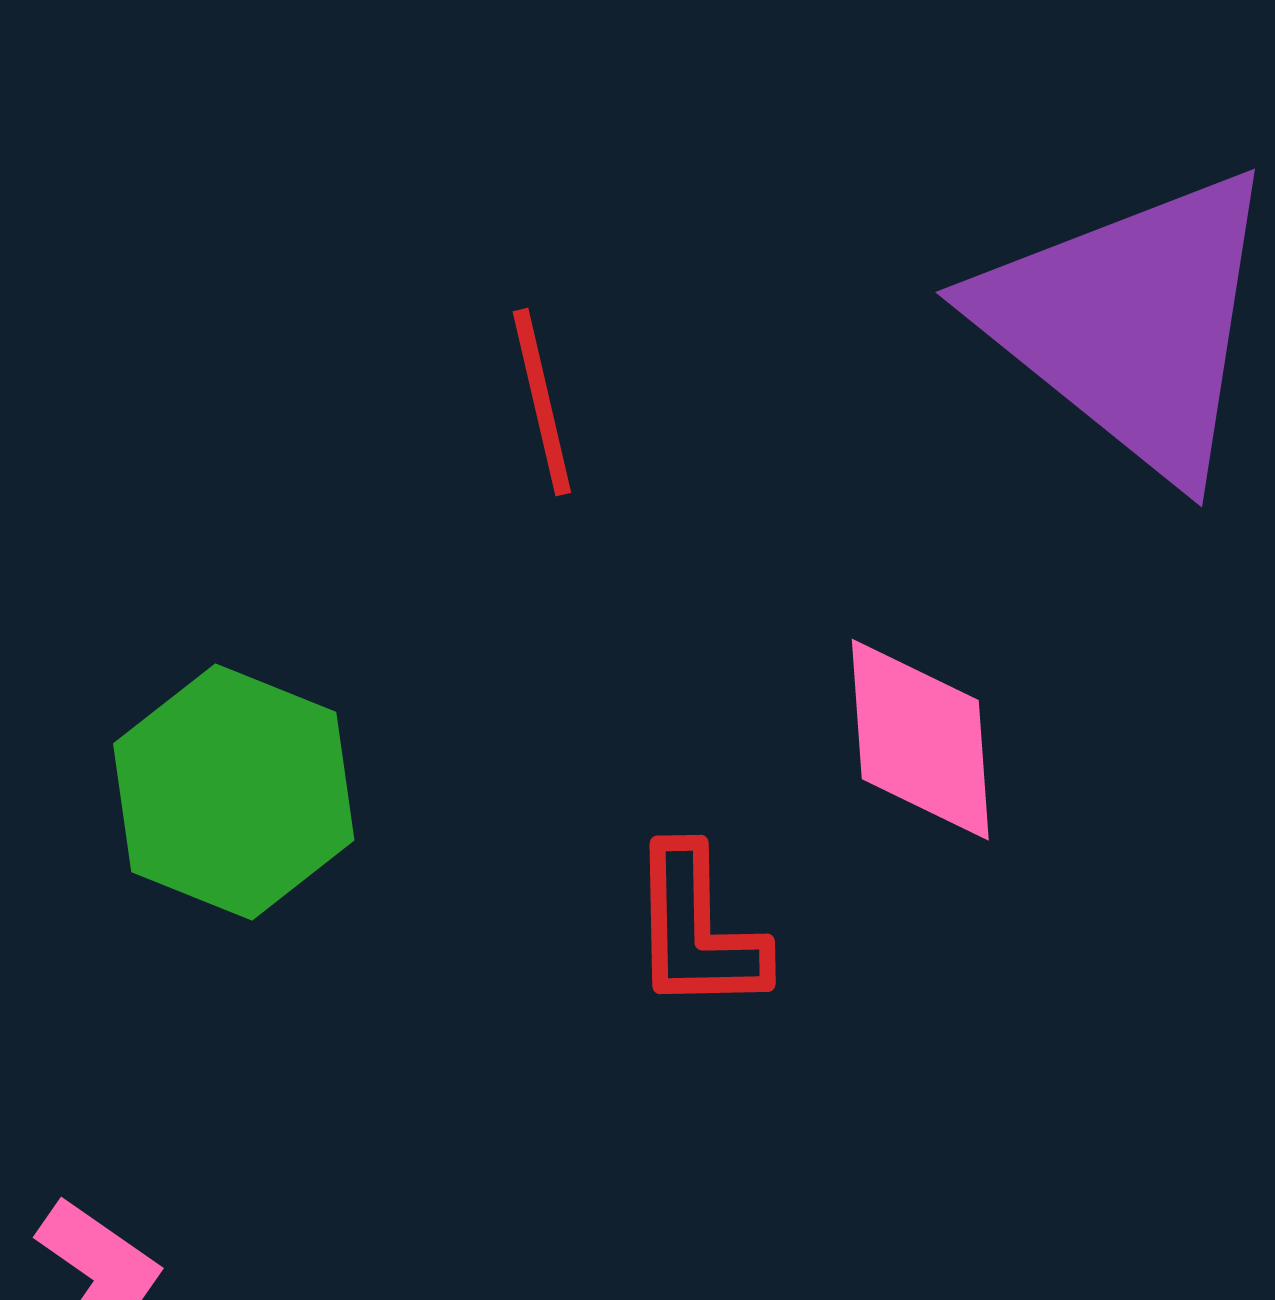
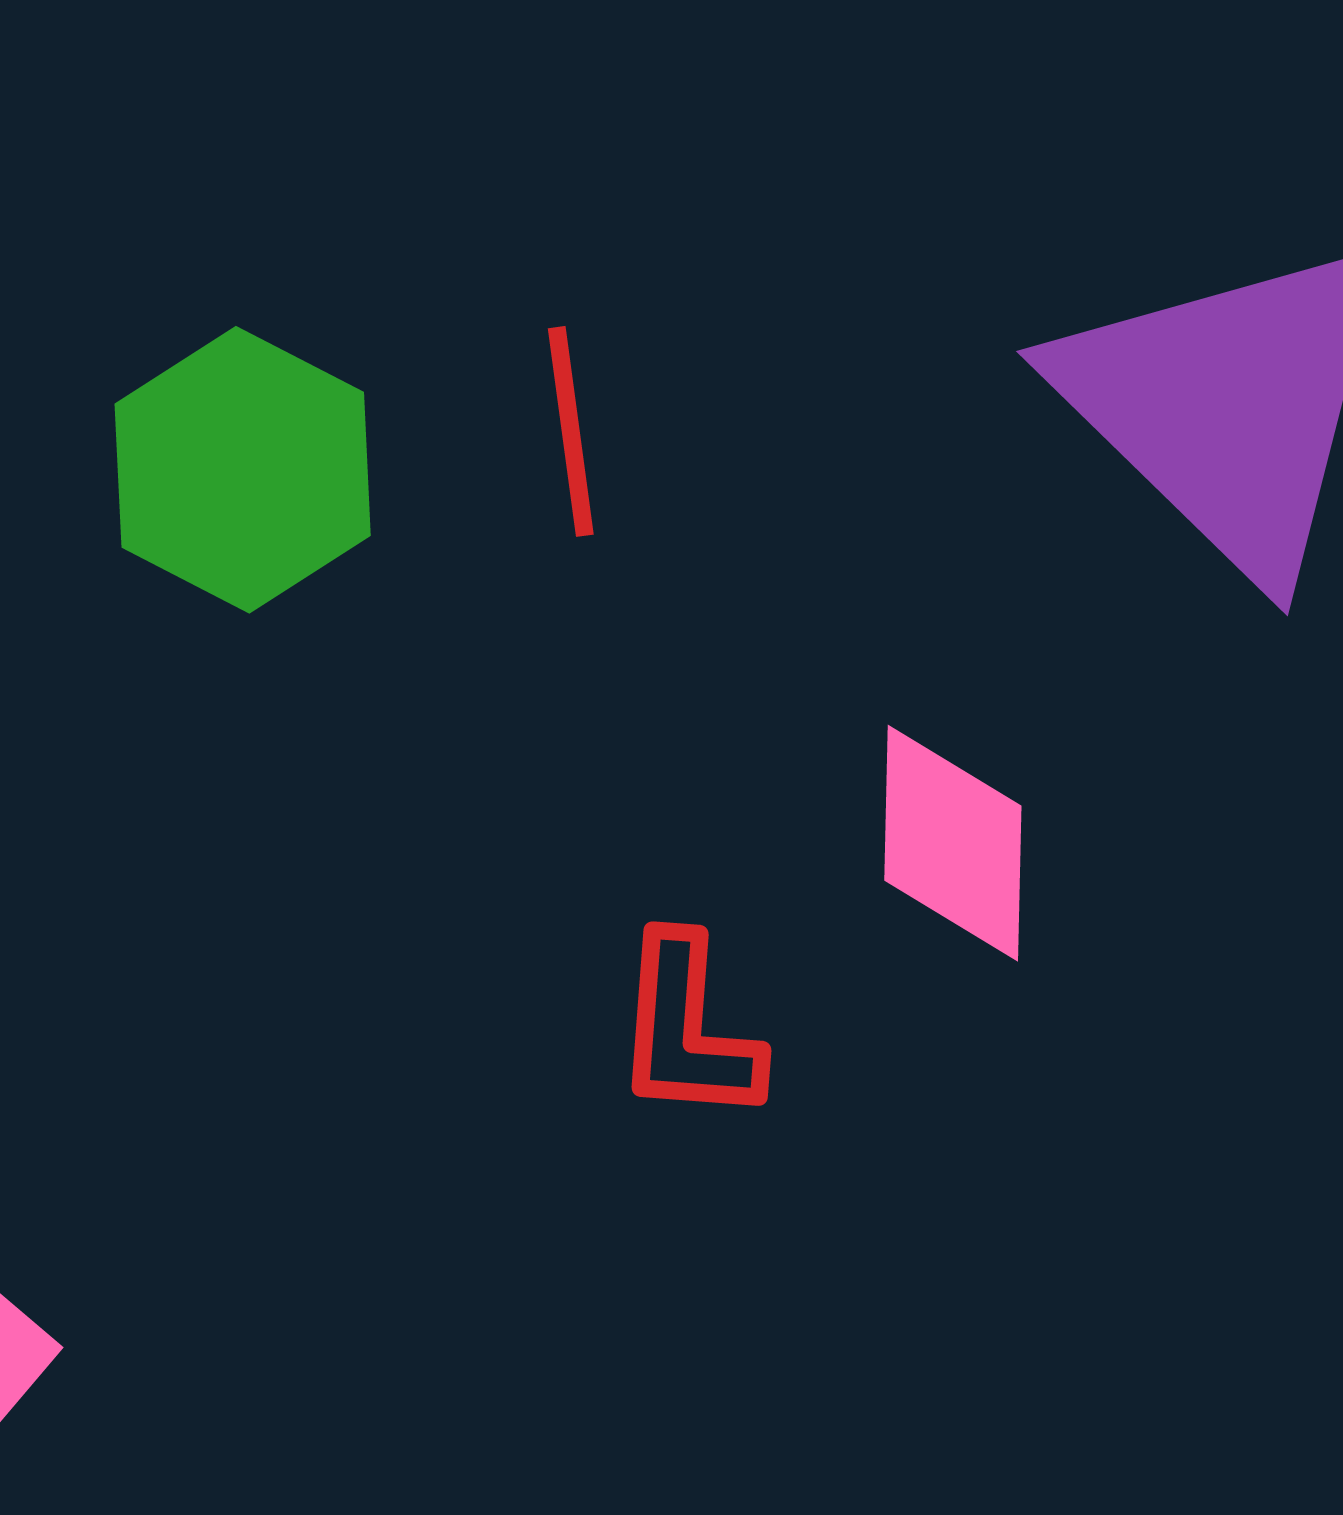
green hexagon: (234, 792) -> (243, 470), moved

